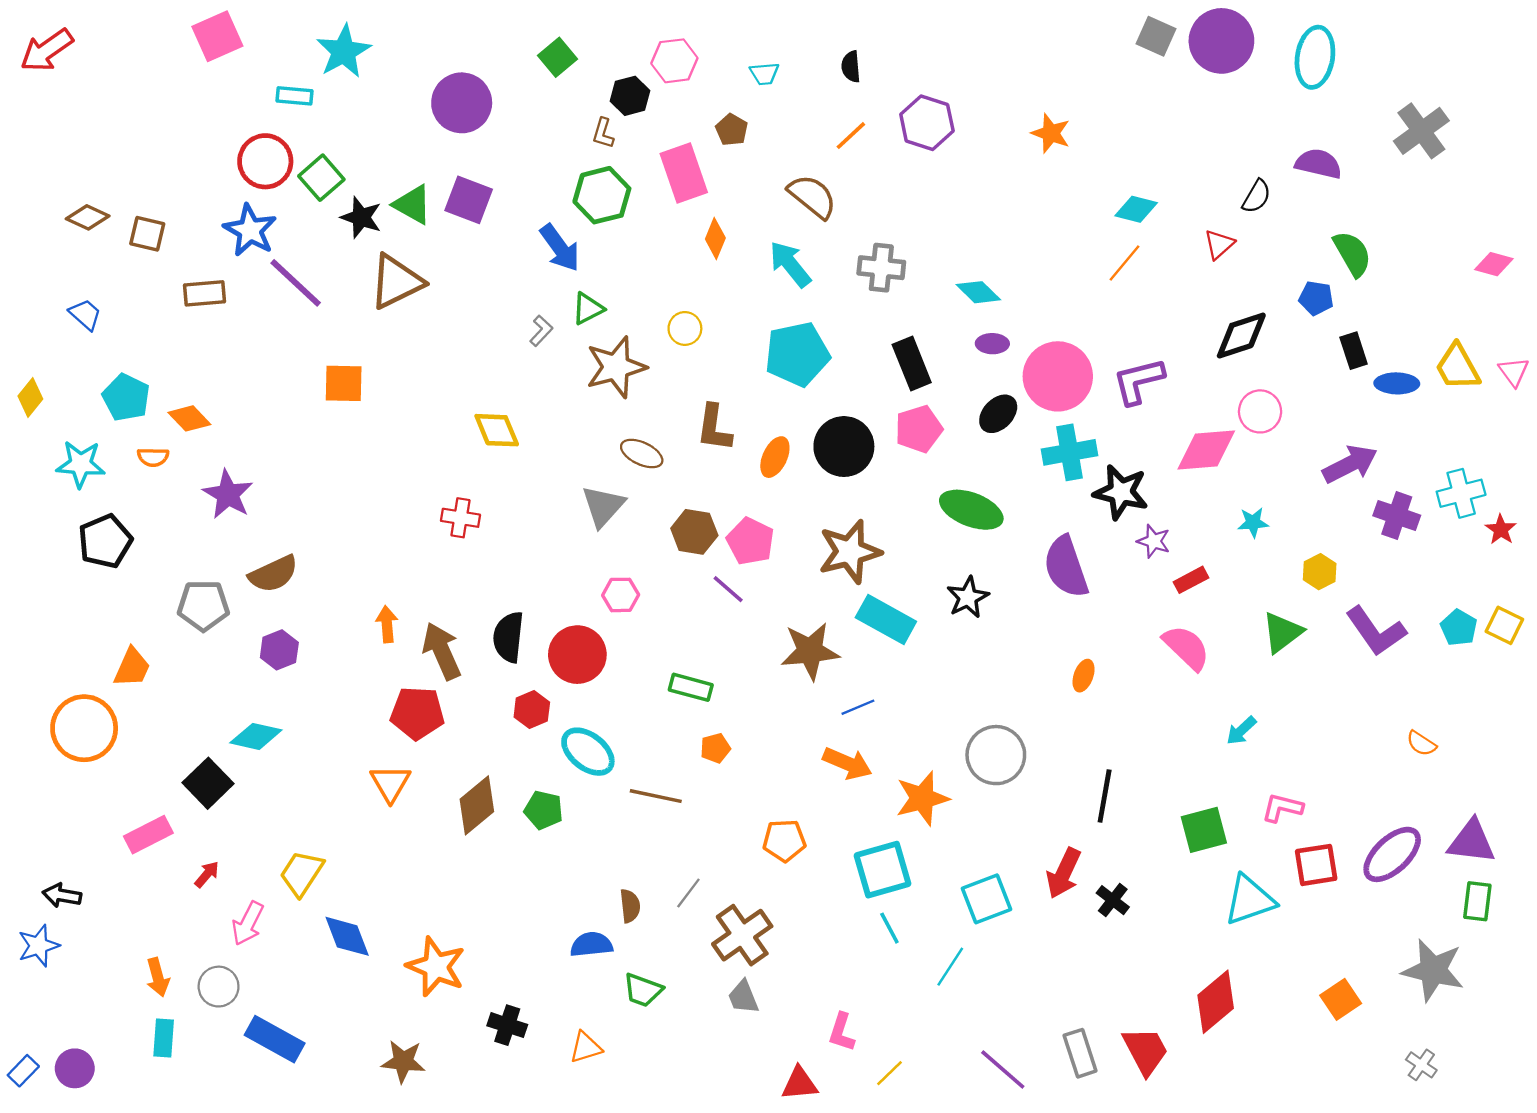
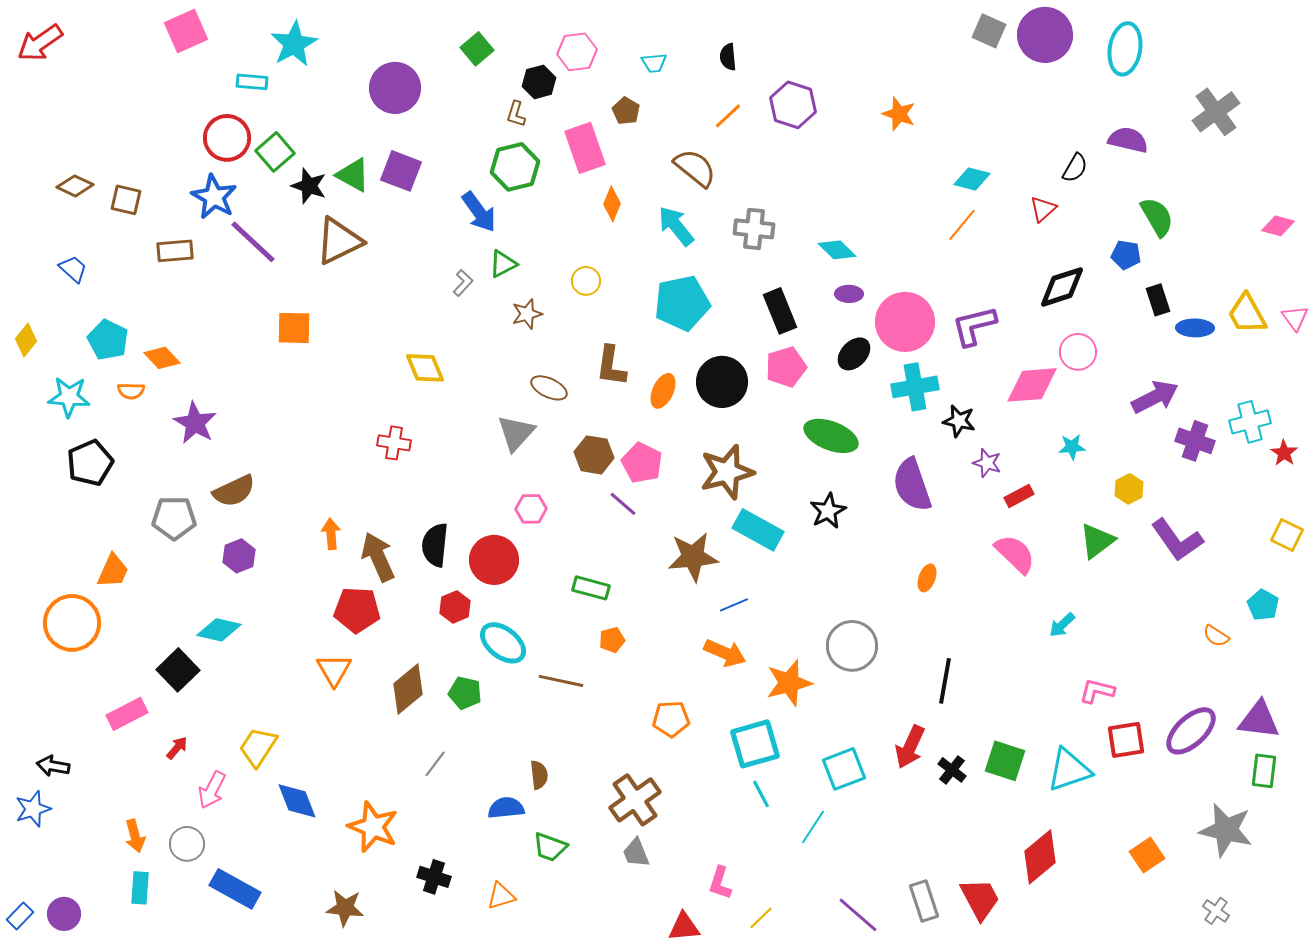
brown star: (616, 367) -> (527, 314), size x0.6
black star: (1121, 492) -> (959, 421), size x0.7
cyan pentagon: (1459, 628) -> (1263, 605), moved
green square: (1204, 830) -> (1005, 761), moved, turned 33
gray line: (688, 893) -> (435, 764), moved

